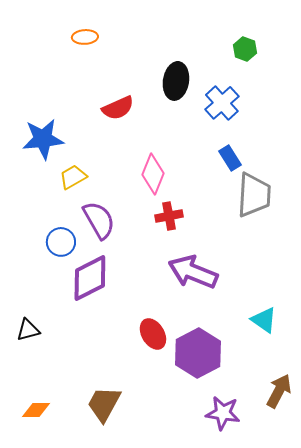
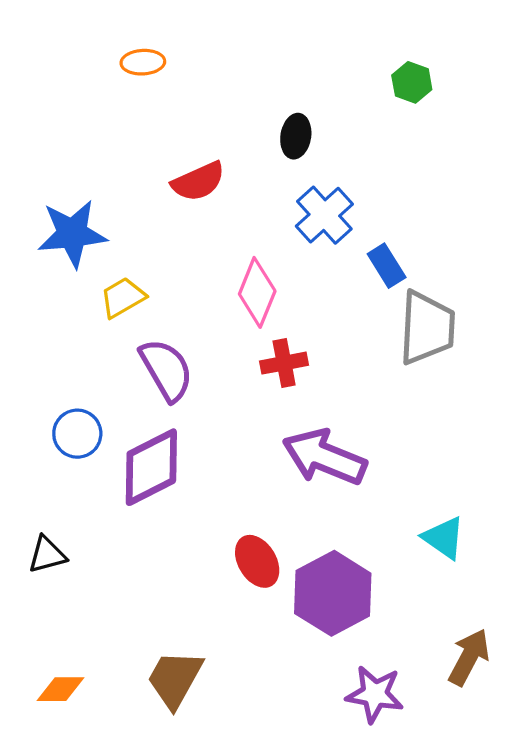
black ellipse: (176, 81) -> (296, 136), size x0.7
blue cross: (222, 103) -> (324, 215), moved
blue circle: (61, 242) -> (77, 434), moved

